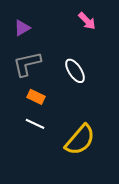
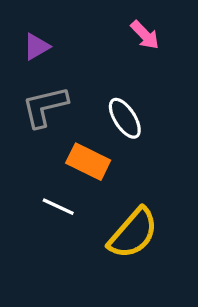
orange rectangle: (36, 97) -> (88, 162), moved, size x1.4

